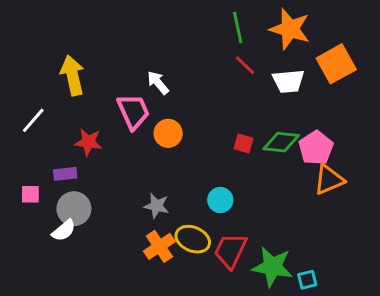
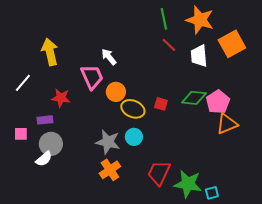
white trapezoid: (288, 81) -> (199, 56), turned 90
red square: (243, 143) -> (161, 104), moved
cyan circle: (220, 200) -> (134, 137), moved
gray star: (157, 206) -> (108, 142), size x1.4
yellow ellipse: (193, 239) -> (133, 109), moved

